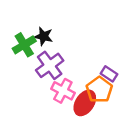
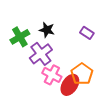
black star: (44, 36) -> (47, 30), moved
purple rectangle: (109, 74) -> (87, 33), moved

